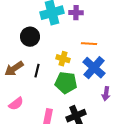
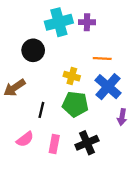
black line: (37, 71) -> (41, 110), moved
pink semicircle: (16, 104) -> (25, 139), moved

